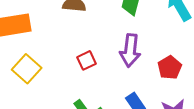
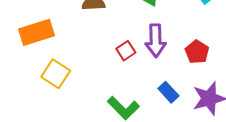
red square: (86, 60) -> (126, 51), moved

